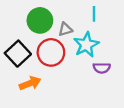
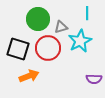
black square: (18, 54) -> (18, 49), turned -30
purple semicircle: (102, 68) -> (94, 79), moved

